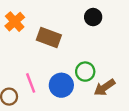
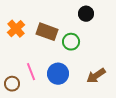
orange cross: (15, 22) -> (16, 29), moved
green circle: (85, 72) -> (71, 42), moved

